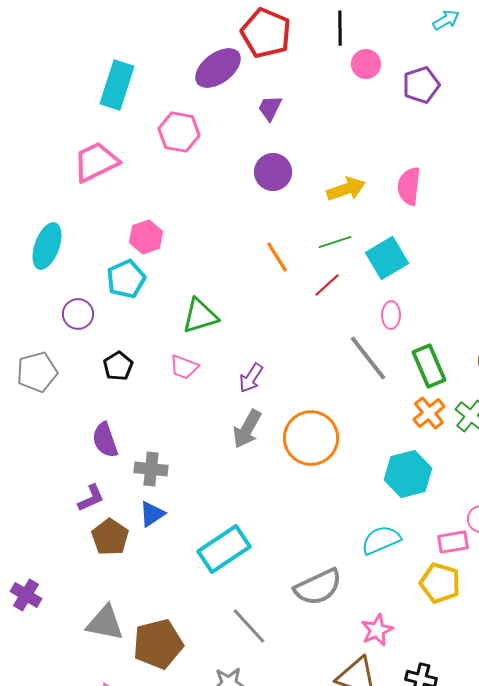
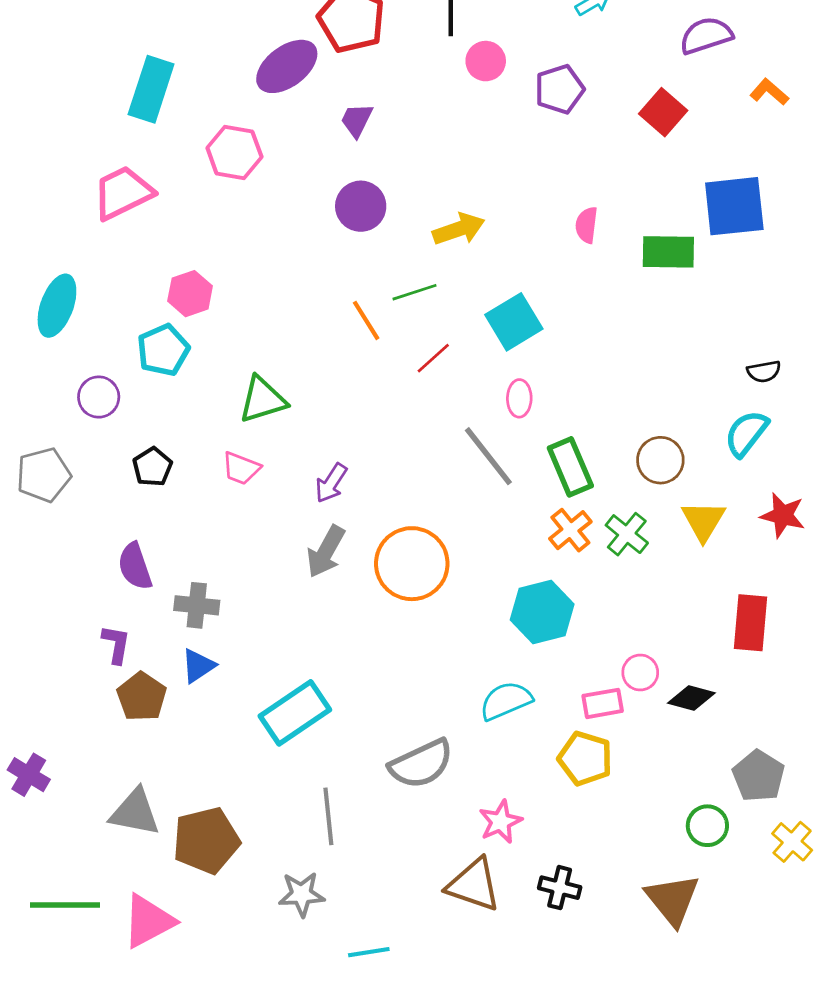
pink semicircle: (409, 186) -> (586, 225), moved, size x0.7
green line: (335, 242) -> (414, 292), moved
purple L-shape: (91, 498) -> (116, 644), turned -56
gray line: (249, 626) -> (328, 816), turned 36

